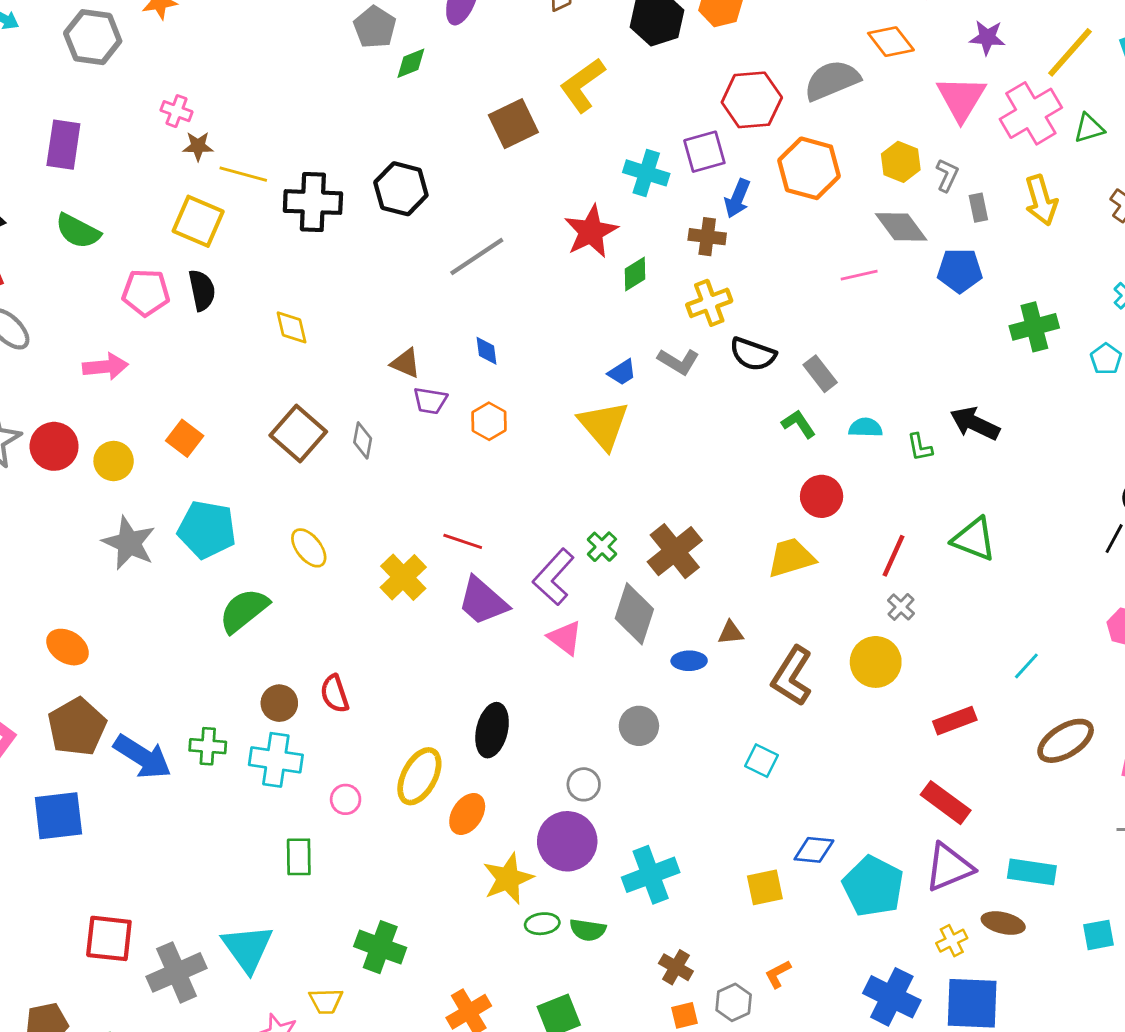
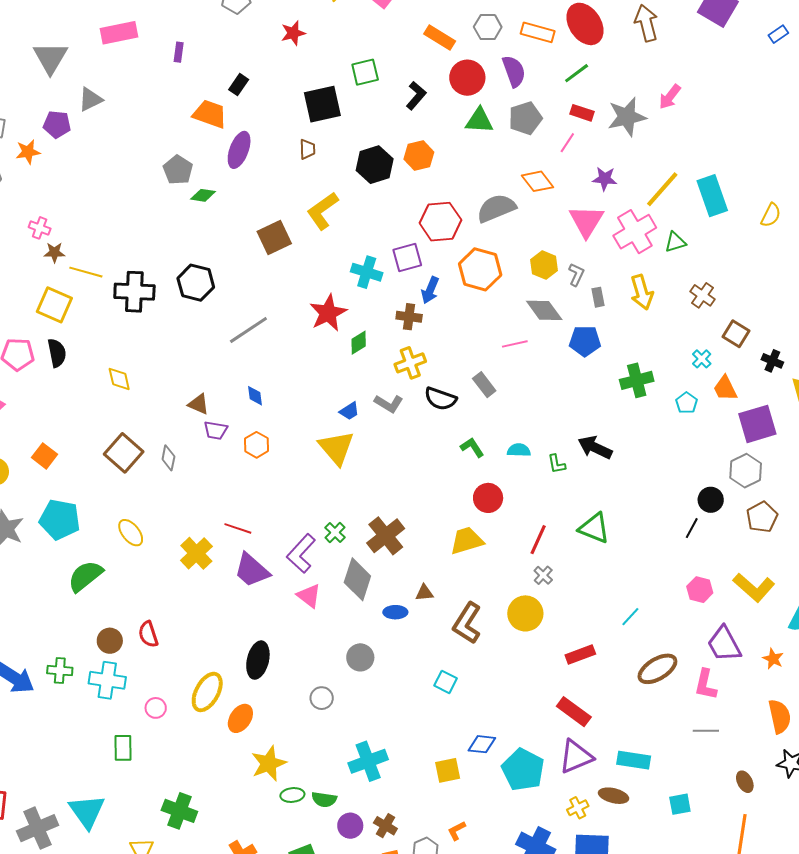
green diamond: (411, 63) -> (203, 195), turned 30
gray rectangle: (820, 374) -> (484, 385), moved
purple circle: (567, 841) -> (350, 826), moved, size x0.6

